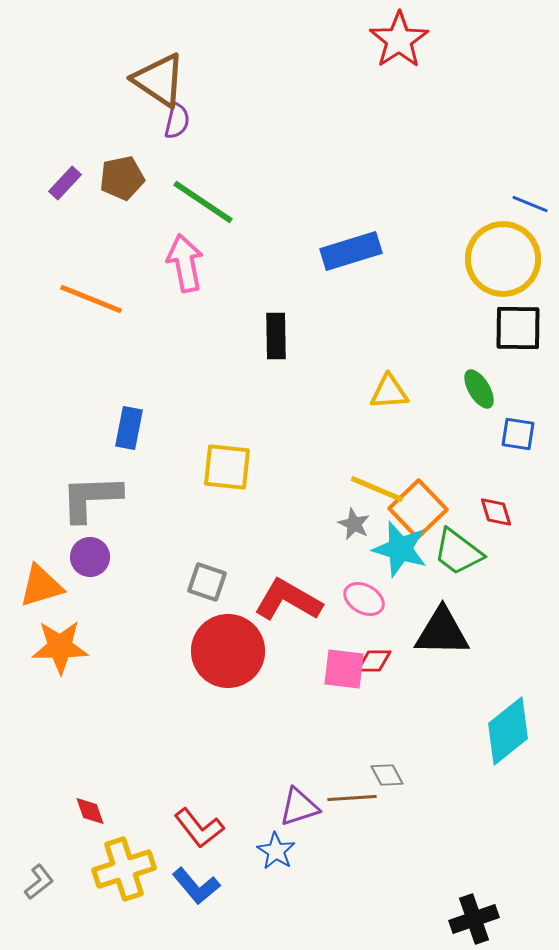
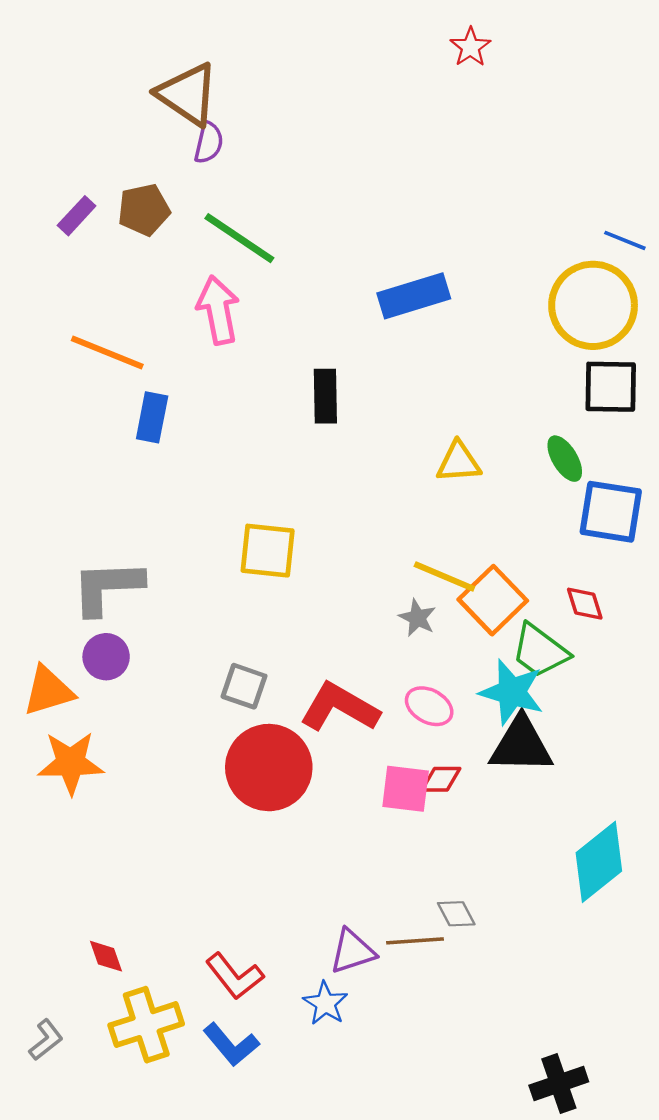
red star: (399, 40) -> (470, 47), size x0.6
blue rectangle: (129, 428) -> (152, 417), moved
blue square: (518, 434) -> (611, 512), size x1.6
cyan star: (400, 549) -> (512, 692), moved

